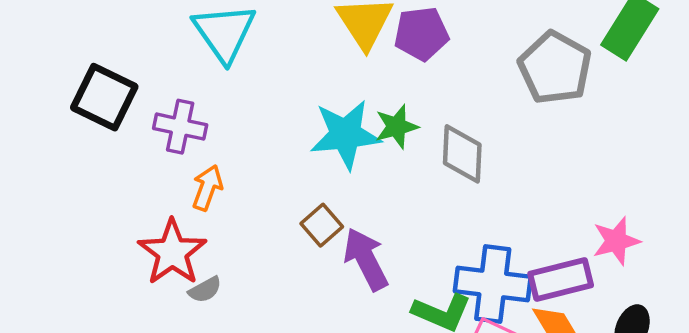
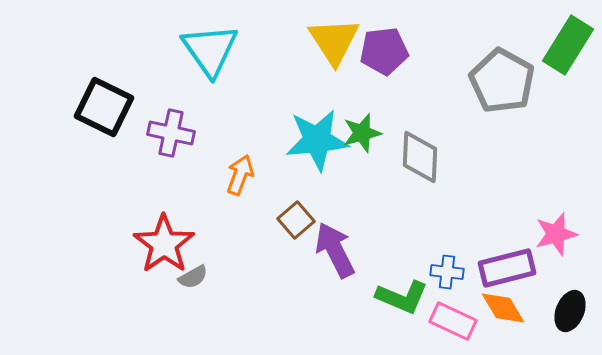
orange arrow: (207, 188) -> (240, 175), moved
blue cross: (493, 284) -> (447, 272), size x0.5

